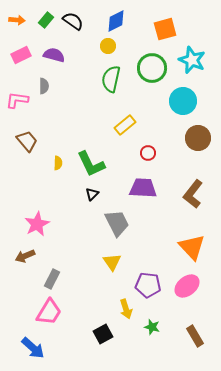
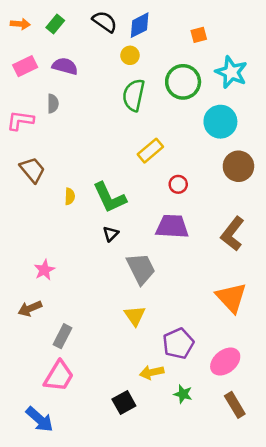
black semicircle: (73, 21) -> (105, 22), moved
orange square: (165, 29) -> (199, 35), size x0.6
pink star: (37, 224) -> (44, 270), size x0.7
purple pentagon: (148, 285) -> (178, 343), turned -30
pink ellipse: (187, 286) -> (225, 362), moved
yellow arrow: (126, 309) -> (152, 372), turned 96

